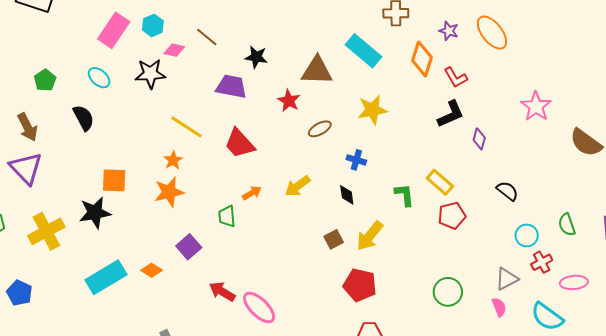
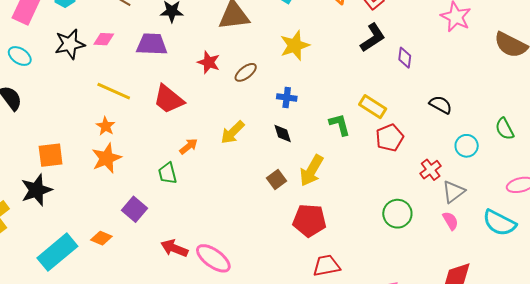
pink diamond: (174, 50) -> (104, 39), moved
red star: (289, 101) -> (209, 62), moved
red cross: (542, 262) -> (431, 170), moved

